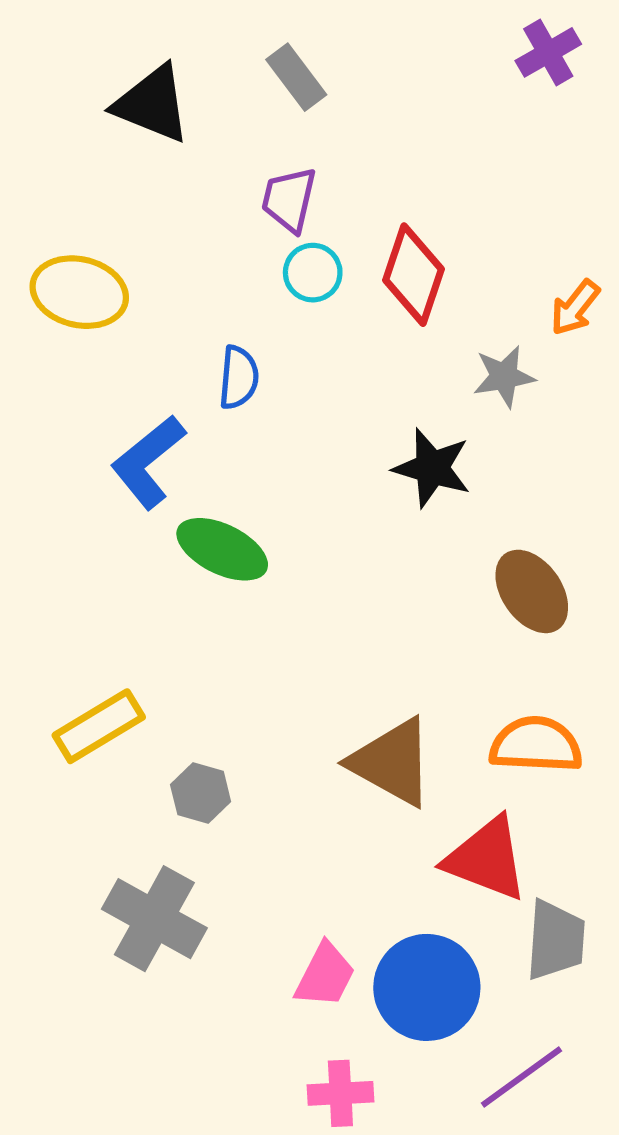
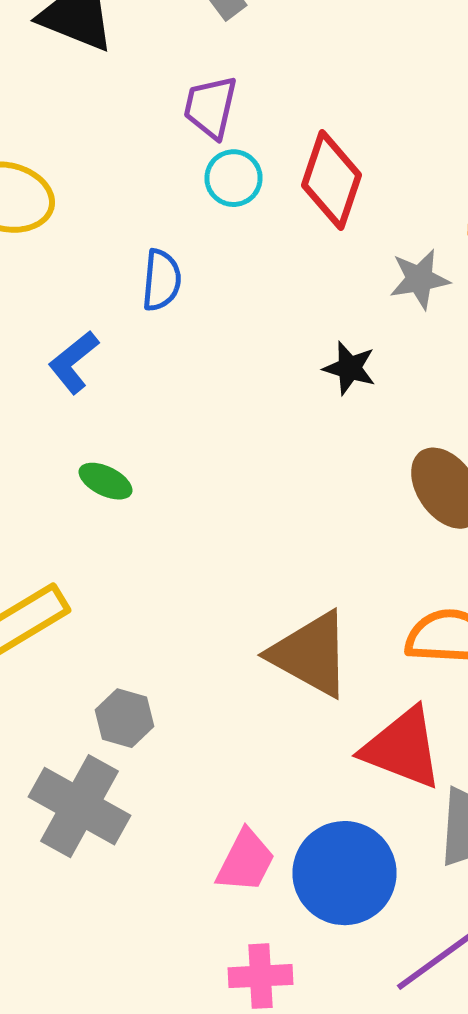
blue L-shape: (148, 462) -> (74, 362), size x0.7
black star: (432, 468) -> (350, 368), size x0.7
green ellipse: (222, 549) -> (106, 481), moved, size x0.6
gray hexagon: (201, 793) -> (124, 718), moved

